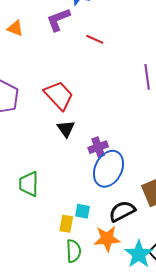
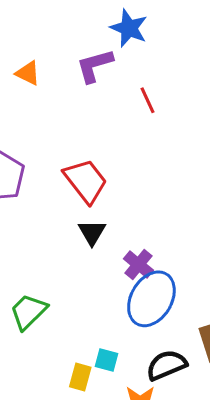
red line: (95, 39) -> (147, 100), turned 36
purple cross: (98, 147) -> (138, 265), turned -36
green trapezoid: (29, 184) -> (28, 312), turned 40

